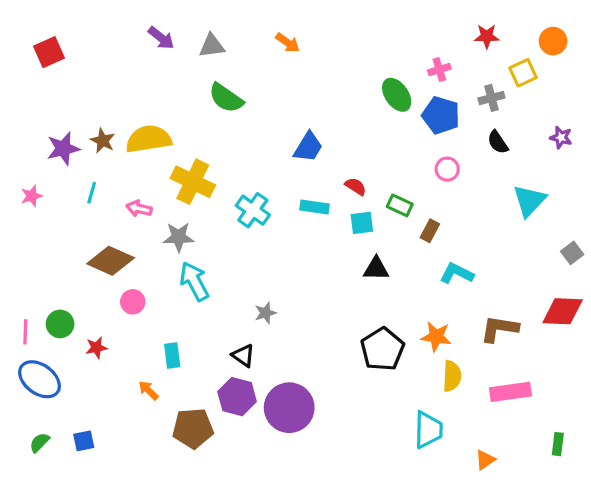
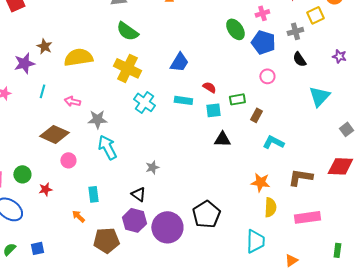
brown star: (103, 141) -> (44, 46), moved
yellow cross: (193, 182) -> (127, 68), moved
green rectangle: (400, 205) -> (237, 99), turned -35
black pentagon: (382, 349) -> (206, 214), moved

